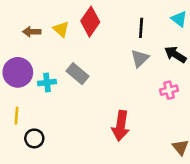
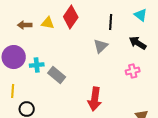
yellow triangle: (61, 29) -> (48, 23), turned -32
gray triangle: (140, 58) -> (101, 46), moved
gray rectangle: (78, 74) -> (57, 75), moved

